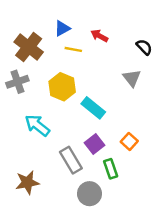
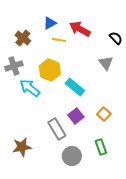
red arrow: (99, 36) -> (80, 29), size x1.5
brown cross: (29, 47) -> (23, 38), size x0.7
cyan arrow: (37, 125) -> (30, 88), moved
green rectangle: (111, 169) -> (101, 147), moved

